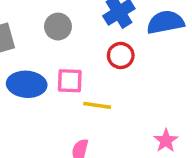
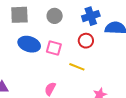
yellow line: (97, 105) -> (77, 67), moved

